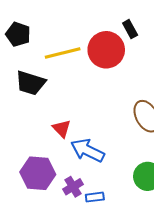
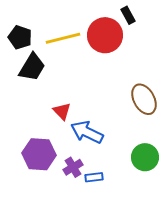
black pentagon: (18, 34) -> (20, 37), moved
black trapezoid: (30, 83) -> (32, 67), turned -76

